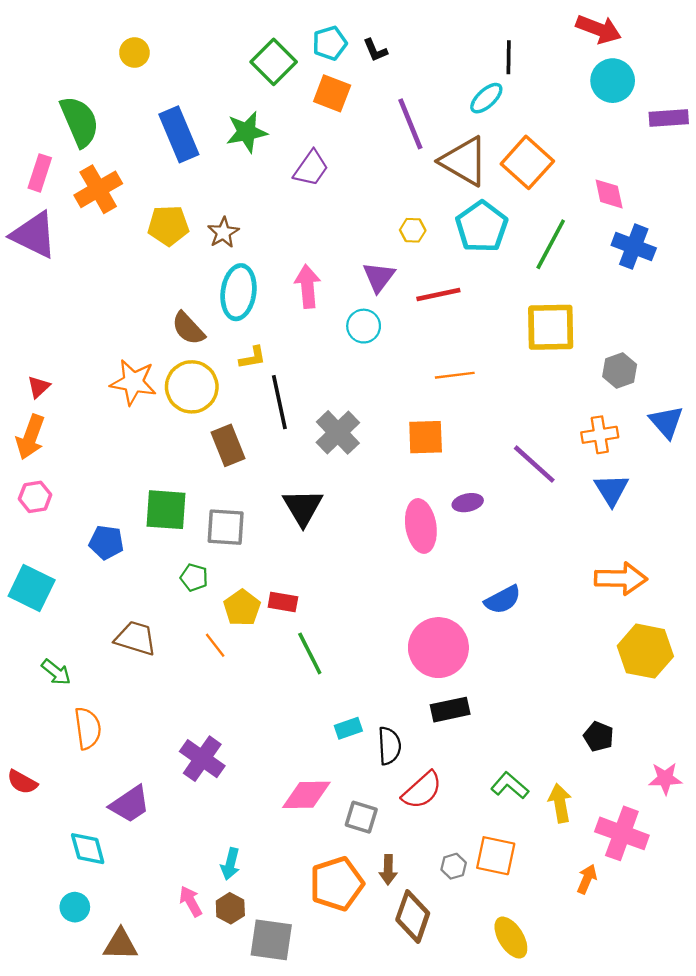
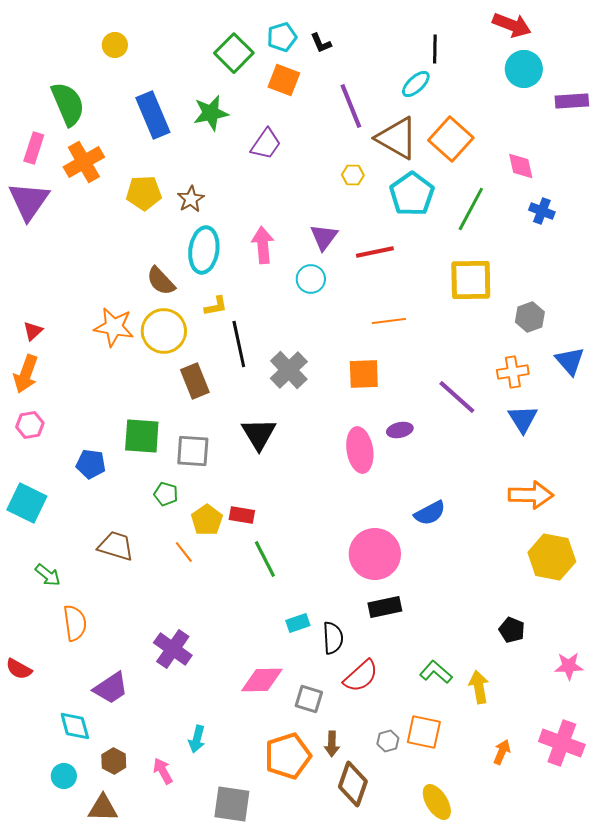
yellow hexagon: (413, 230) -> (353, 175), moved
purple triangle: (34, 235) -> (29, 201), turned 39
blue cross: (634, 247) -> (542, 211), size x0.7
pink cross: (622, 833) -> (562, 743), moved
brown hexagon: (230, 908) -> (114, 761), moved

